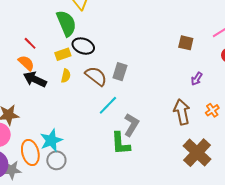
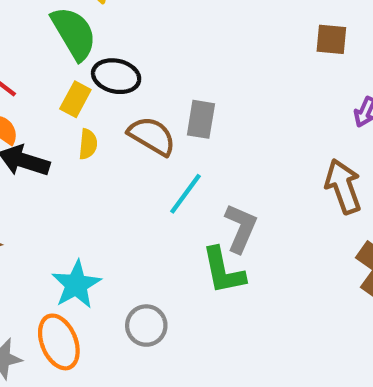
yellow rectangle: (63, 54) -> (75, 99), turned -35
orange ellipse: (30, 152) -> (59, 342), moved
gray circle: (56, 160) -> (146, 326), moved

